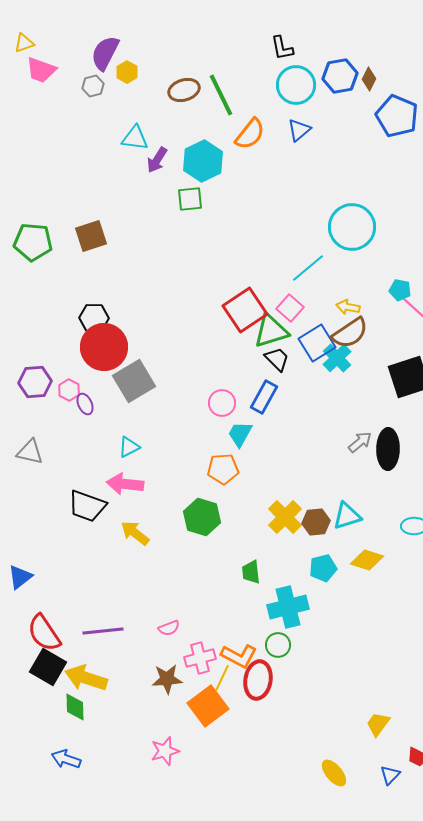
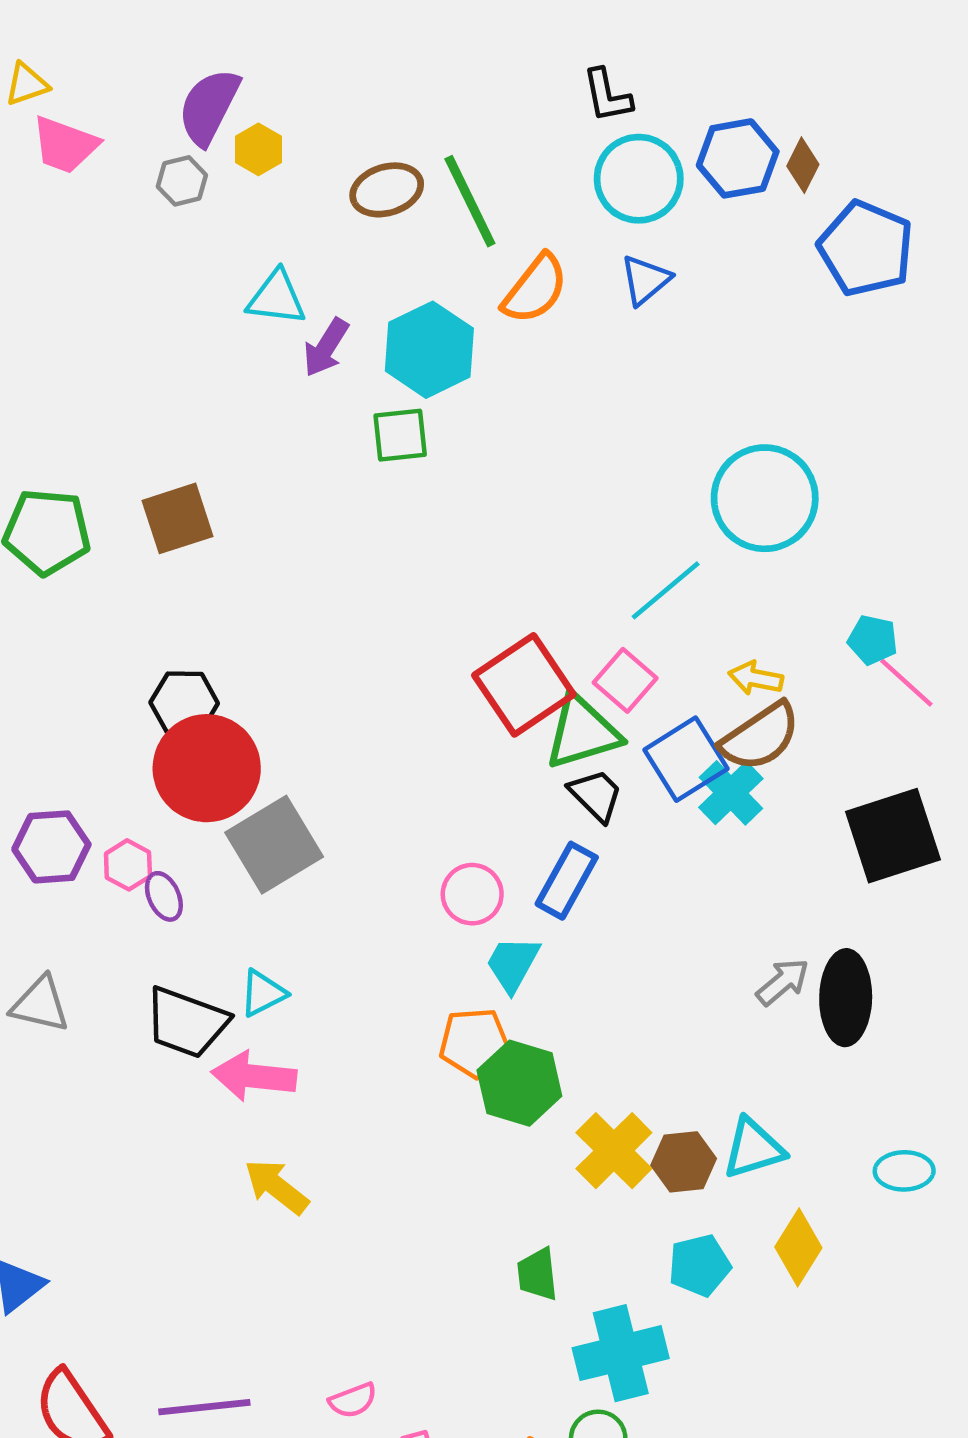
black trapezoid: (87, 506) -> (186, 1022), moved
green hexagon: (202, 517) -> (519, 1083), moved
yellow diamond: (367, 560) -> (798, 1247), turned -76

